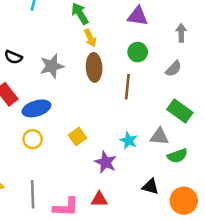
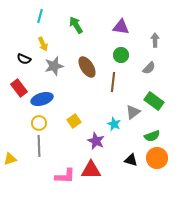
yellow arrow: (90, 38) -> (43, 44), moved
brown ellipse: (94, 67) -> (87, 67), turned -30
gray triangle: (159, 137) -> (133, 112), moved, turned -42
gray line: (33, 194) -> (39, 146), moved
red triangle: (99, 199) -> (91, 170), size x1.5
orange circle: (184, 201) -> (157, 158), moved

